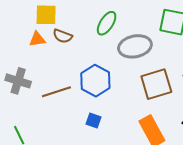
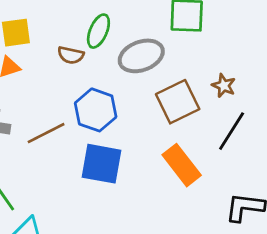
brown semicircle: (63, 36) -> (71, 55), moved
blue square: (93, 121) -> (101, 164), size x2.0

